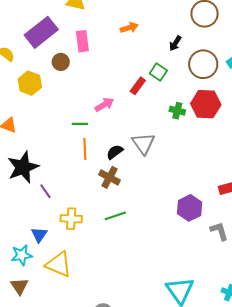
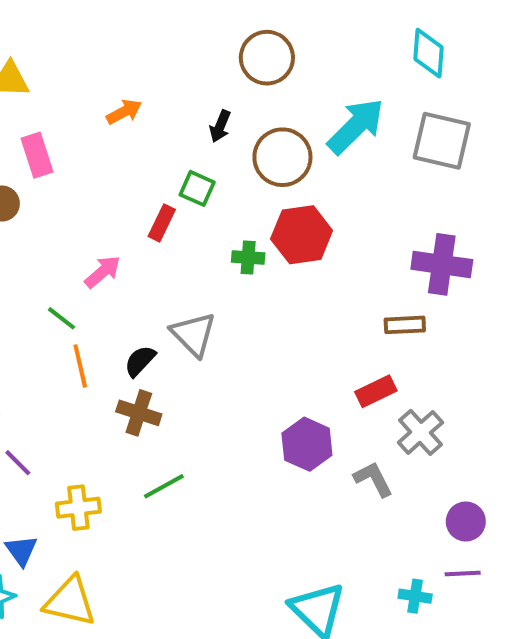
green line: (80, 124) -> (61, 318), turned 49

